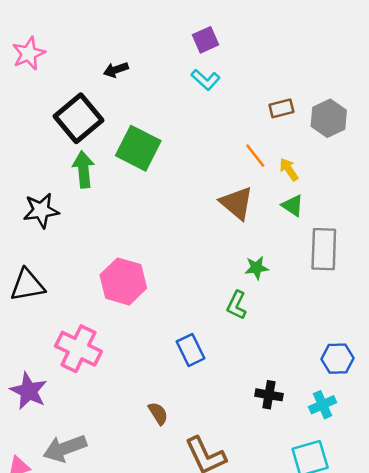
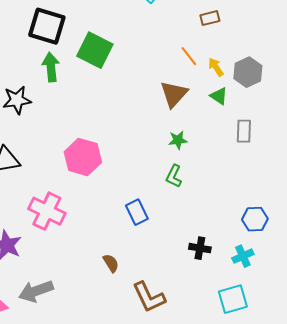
black square: (78, 118) -> (47, 26), turned -33
gray hexagon: (329, 118) -> (248, 72), moved
brown triangle: (237, 203) -> (174, 94), turned 32
gray rectangle: (324, 249) -> (244, 131), size x0.7
green star: (257, 268) -> (178, 140), moved

